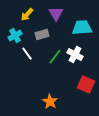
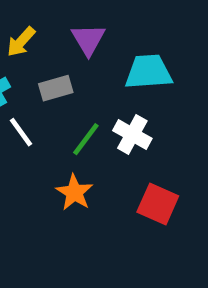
orange star: (50, 102) -> (74, 192), moved

